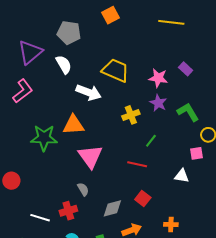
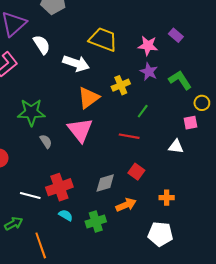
white semicircle: (64, 64) -> (42, 45), moved
orange triangle: (73, 125) -> (89, 98), moved, turned -30
gray semicircle: (83, 189) -> (46, 141), moved
red cross: (68, 211) -> (59, 187), size x1.4

